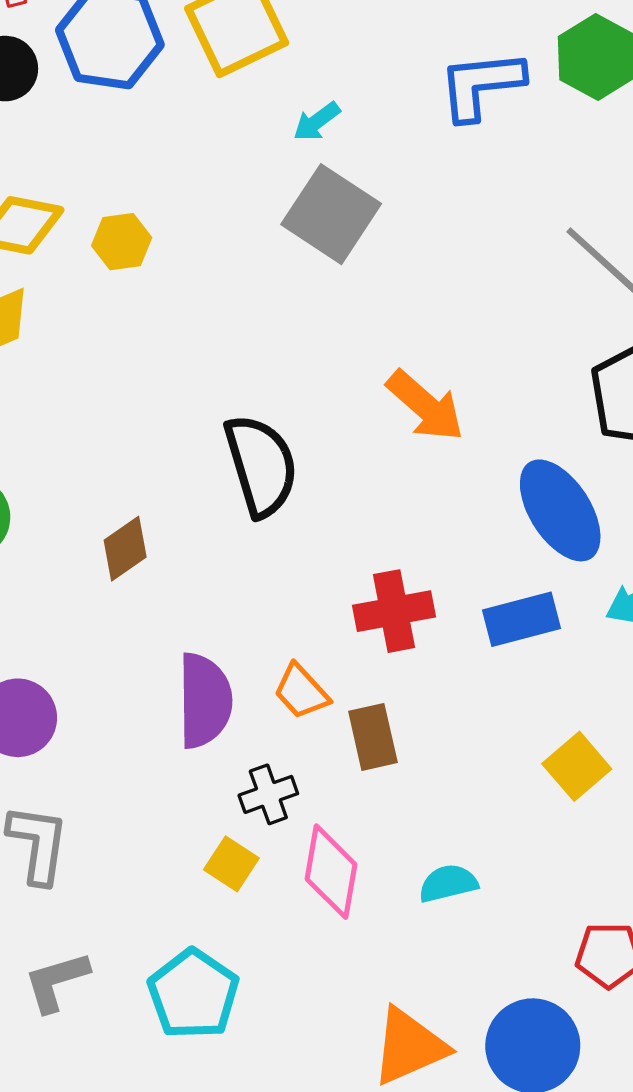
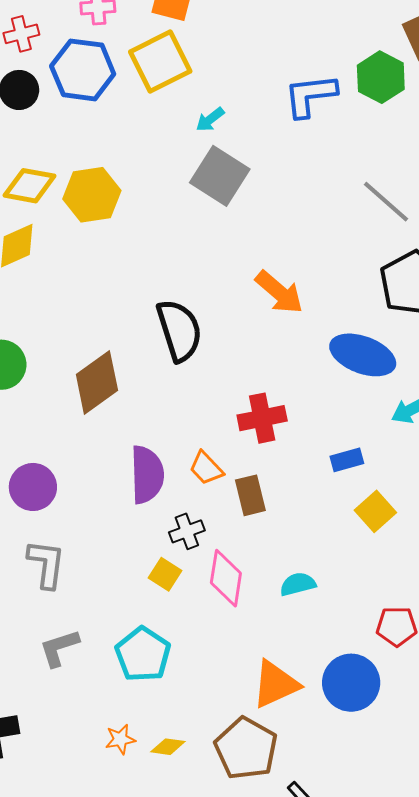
yellow hexagon: (122, 242) -> (92, 195), size x1.6
blue ellipse: (560, 510) -> (363, 355), turned -36
brown diamond: (125, 549) -> (97, 382), size x1.6
blue rectangle: (522, 619) -> (347, 460), moved, size x0.7

